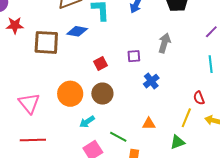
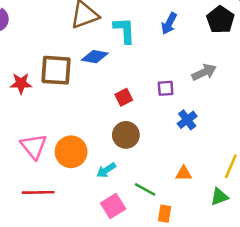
red star: (15, 25) -> (21, 83), moved
gray arrow: (164, 43) -> (204, 72), turned 48
orange circle: (70, 94) -> (71, 152), moved

